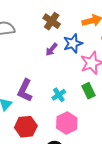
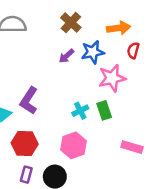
cyan cross: (59, 95) -> (80, 111), moved

